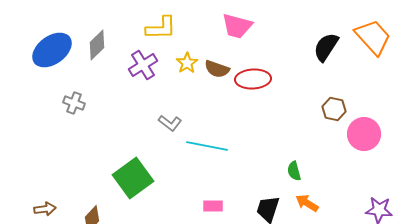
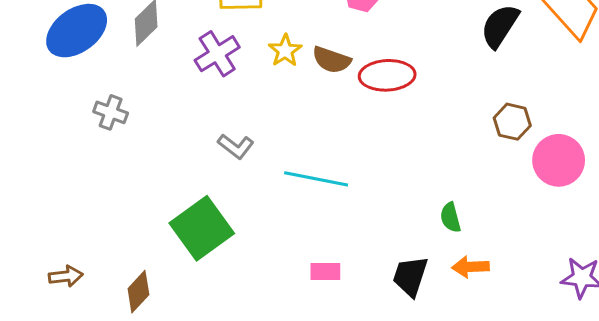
gray L-shape: (170, 123) -> (236, 146), moved
orange arrow: (307, 203) -> (471, 267), turned -35

